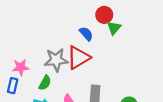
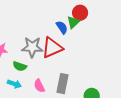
green triangle: (114, 28) -> (73, 22), moved
green semicircle: (45, 83) -> (20, 66), turned 72

